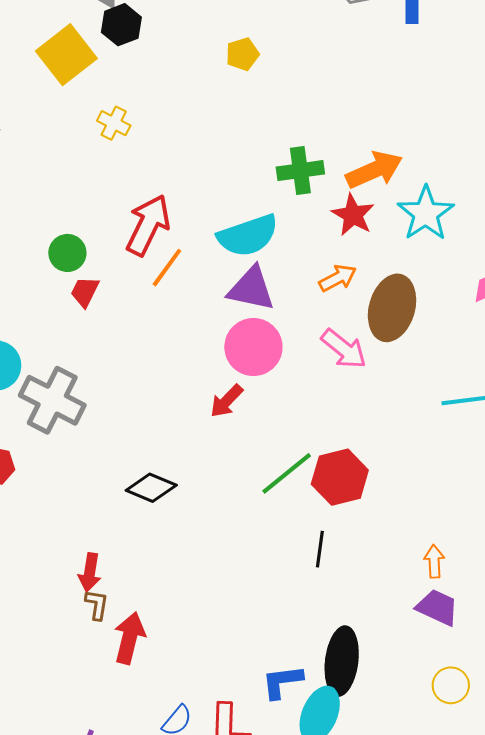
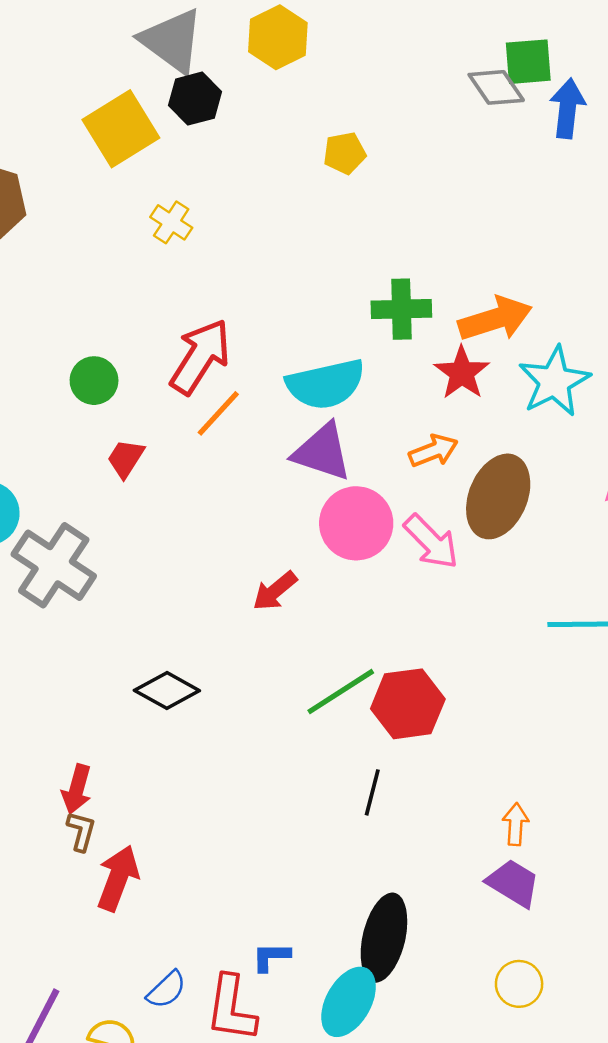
red trapezoid: (85, 292) -> (126, 458), moved
pink circle: (253, 347) -> (356, 523), moved
blue L-shape: (282, 682) -> (271, 957), moved, size x0.7

